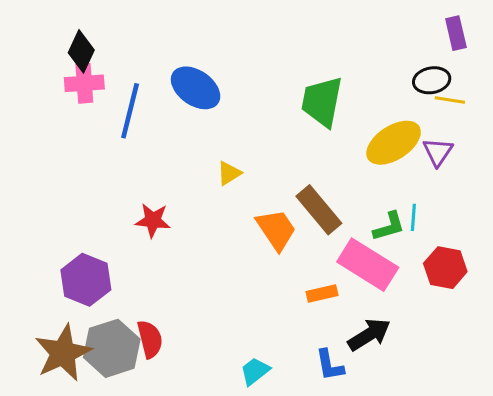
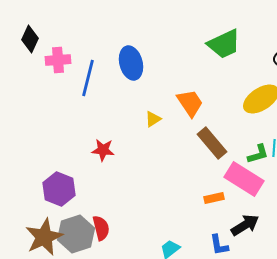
black diamond: (81, 51) -> (30, 39), moved
blue ellipse: (196, 88) -> (131, 63), turned 40
green trapezoid: (322, 102) -> (224, 44), moved, turned -126
orange trapezoid: (276, 230) -> (190, 103), moved

